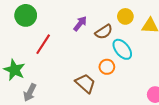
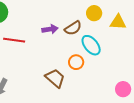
purple arrow: (80, 24) -> (50, 29), moved, turned 42
red line: (43, 44) -> (14, 40), turned 65

